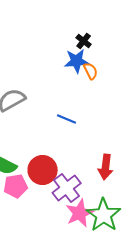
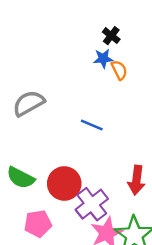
blue star: (77, 61) -> (103, 59), size x0.7
pink pentagon: (16, 186) -> (38, 224), moved

